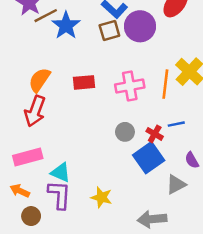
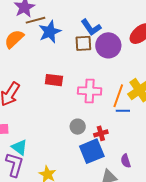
orange semicircle: (39, 80) -> (14, 39), moved
blue line: (176, 124) -> (123, 111), moved
red cross: (155, 134) -> (101, 133), turned 32

